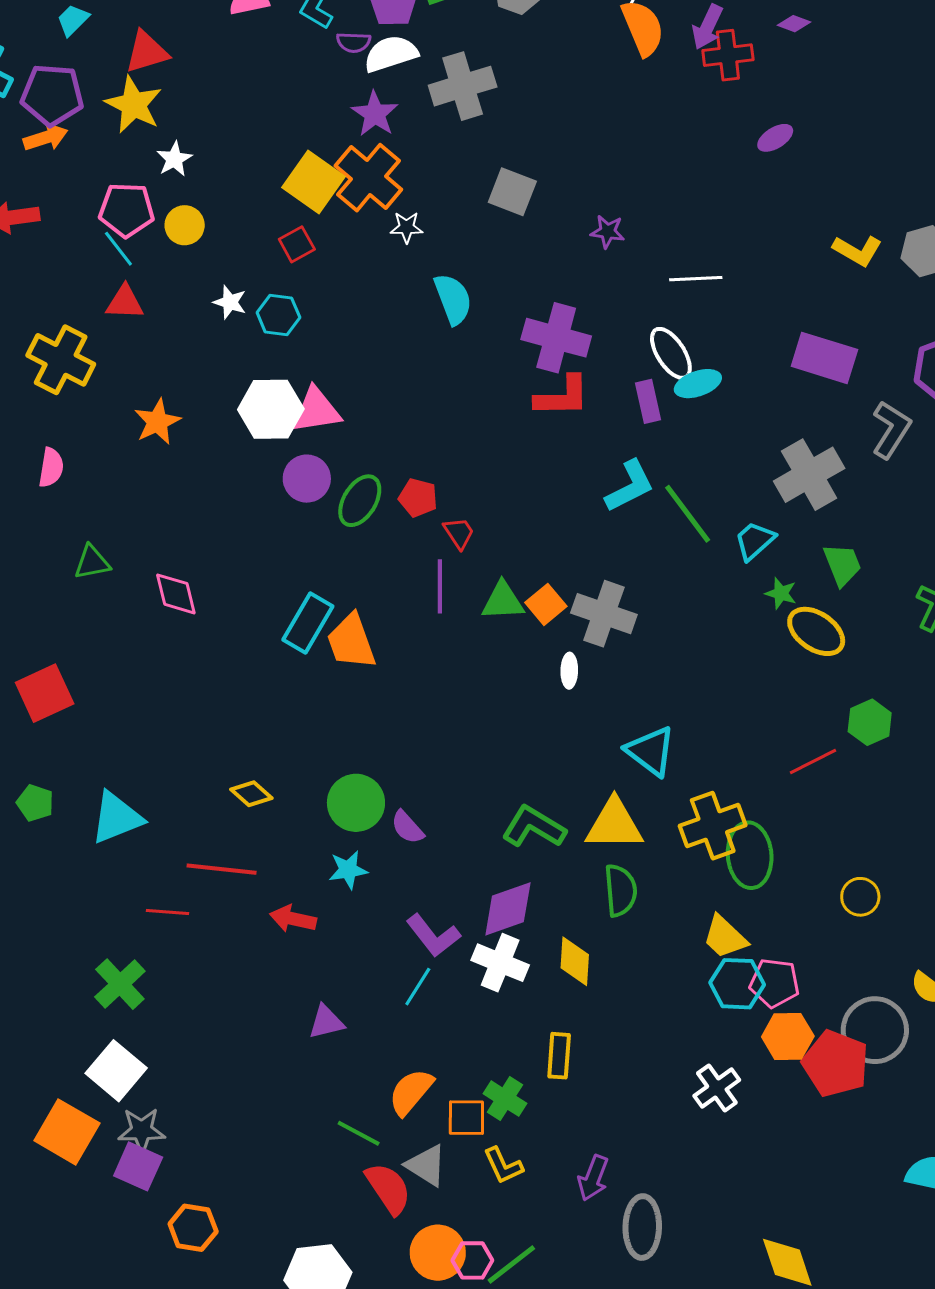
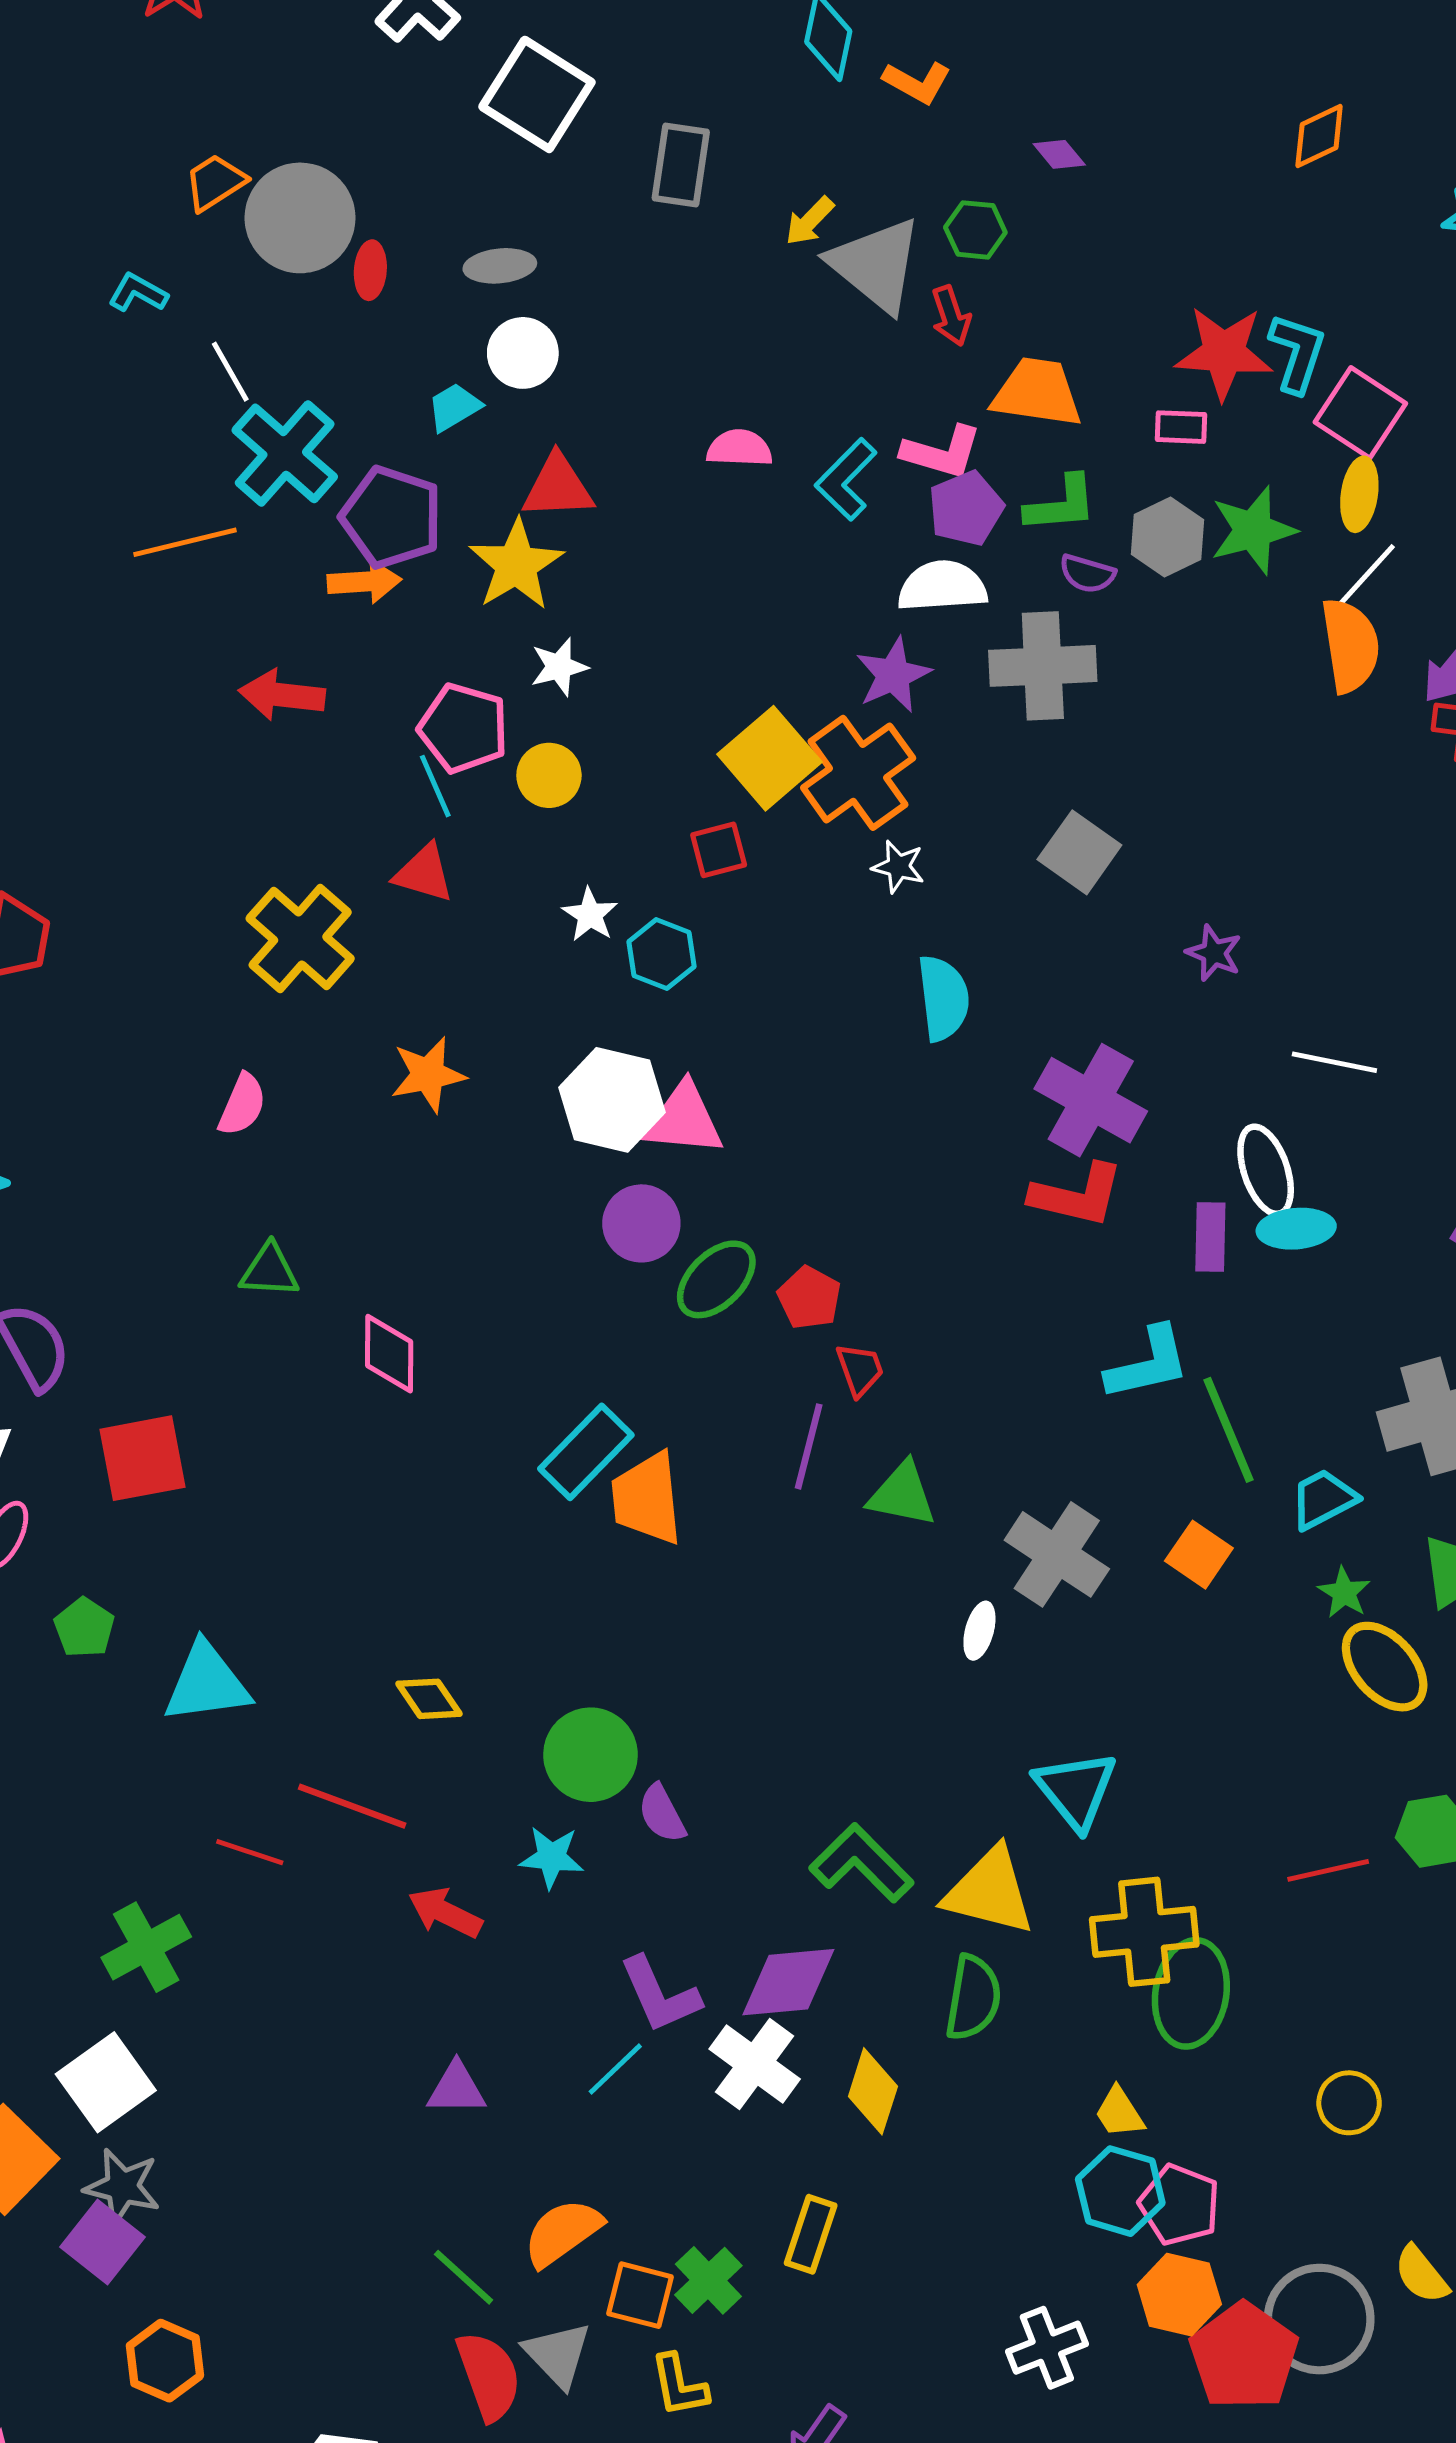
purple semicircle: (354, 42) -> (1087, 574), moved
orange square: (546, 604) -> (1199, 1555), moved, turned -30
yellow trapezoid: (725, 937) -> (1119, 2113), size x0.7

